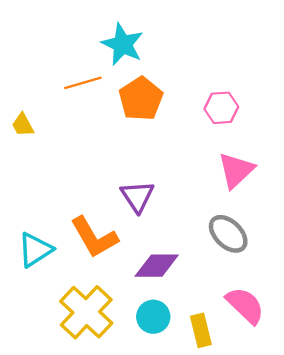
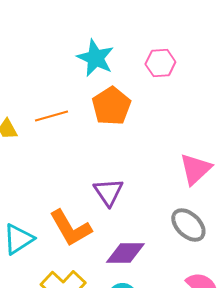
orange line: (83, 83) -> (51, 116), moved
pink hexagon: (221, 108) -> (160, 63), moved

